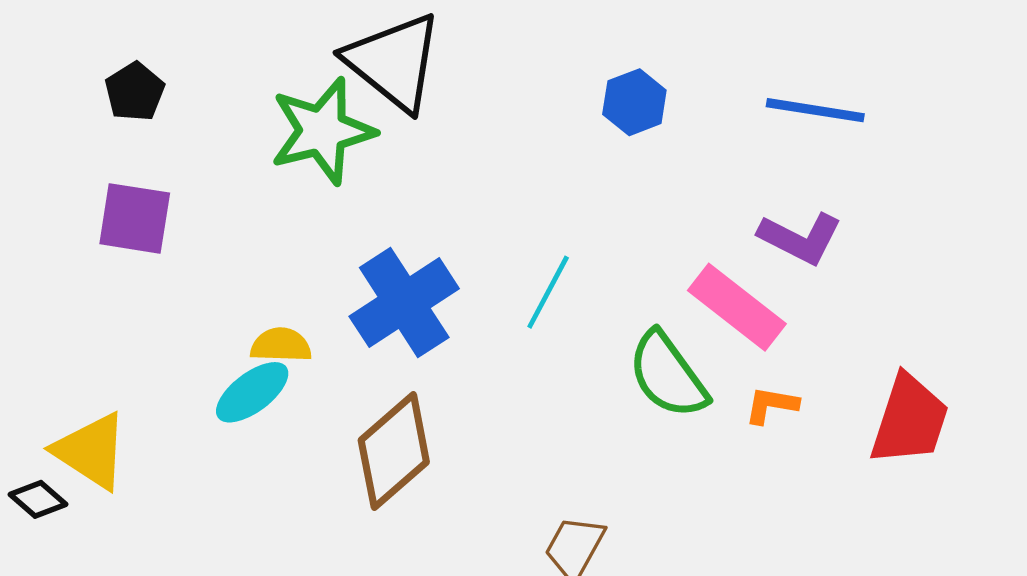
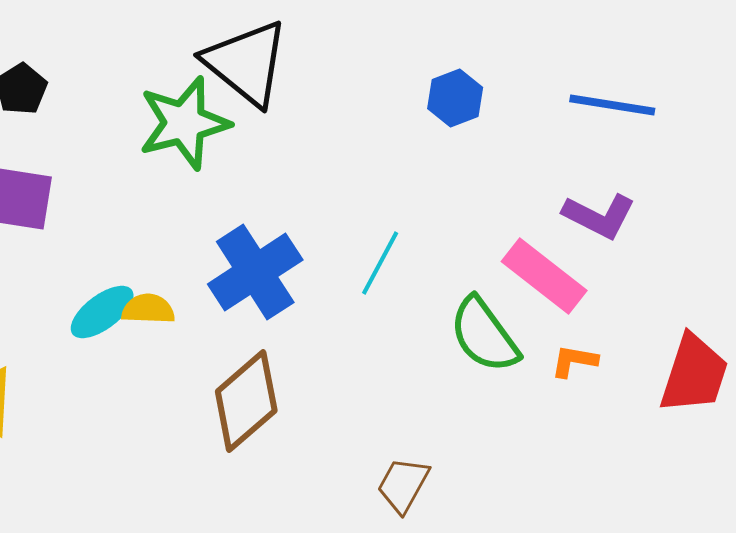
cyan ellipse: (252, 392) -> (102, 312), moved

